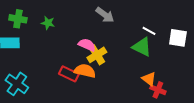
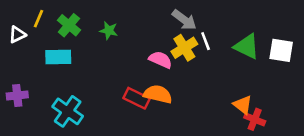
green cross: (18, 19) -> (69, 25), turned 30
white line: (149, 31) -> (206, 41), moved, turned 40
green triangle: (142, 47) -> (247, 46), moved
yellow cross: (97, 55) -> (184, 48), moved

